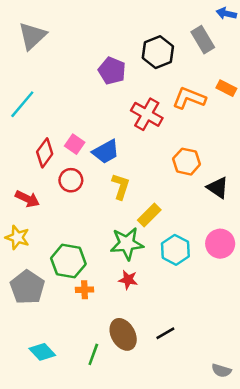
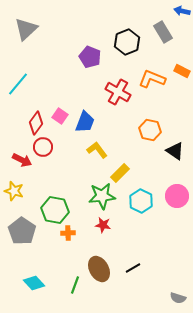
blue trapezoid: (106, 152) -> (85, 122), turned -40
red circle: (71, 180) -> (43, 147), moved
yellow L-shape: (121, 186) -> (97, 150), turned -55

